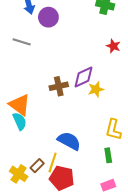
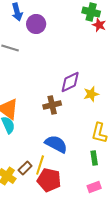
red star: (113, 46) -> (99, 25), moved
brown cross: (59, 86) -> (52, 105), moved
yellow star: (96, 89) -> (91, 94), moved

